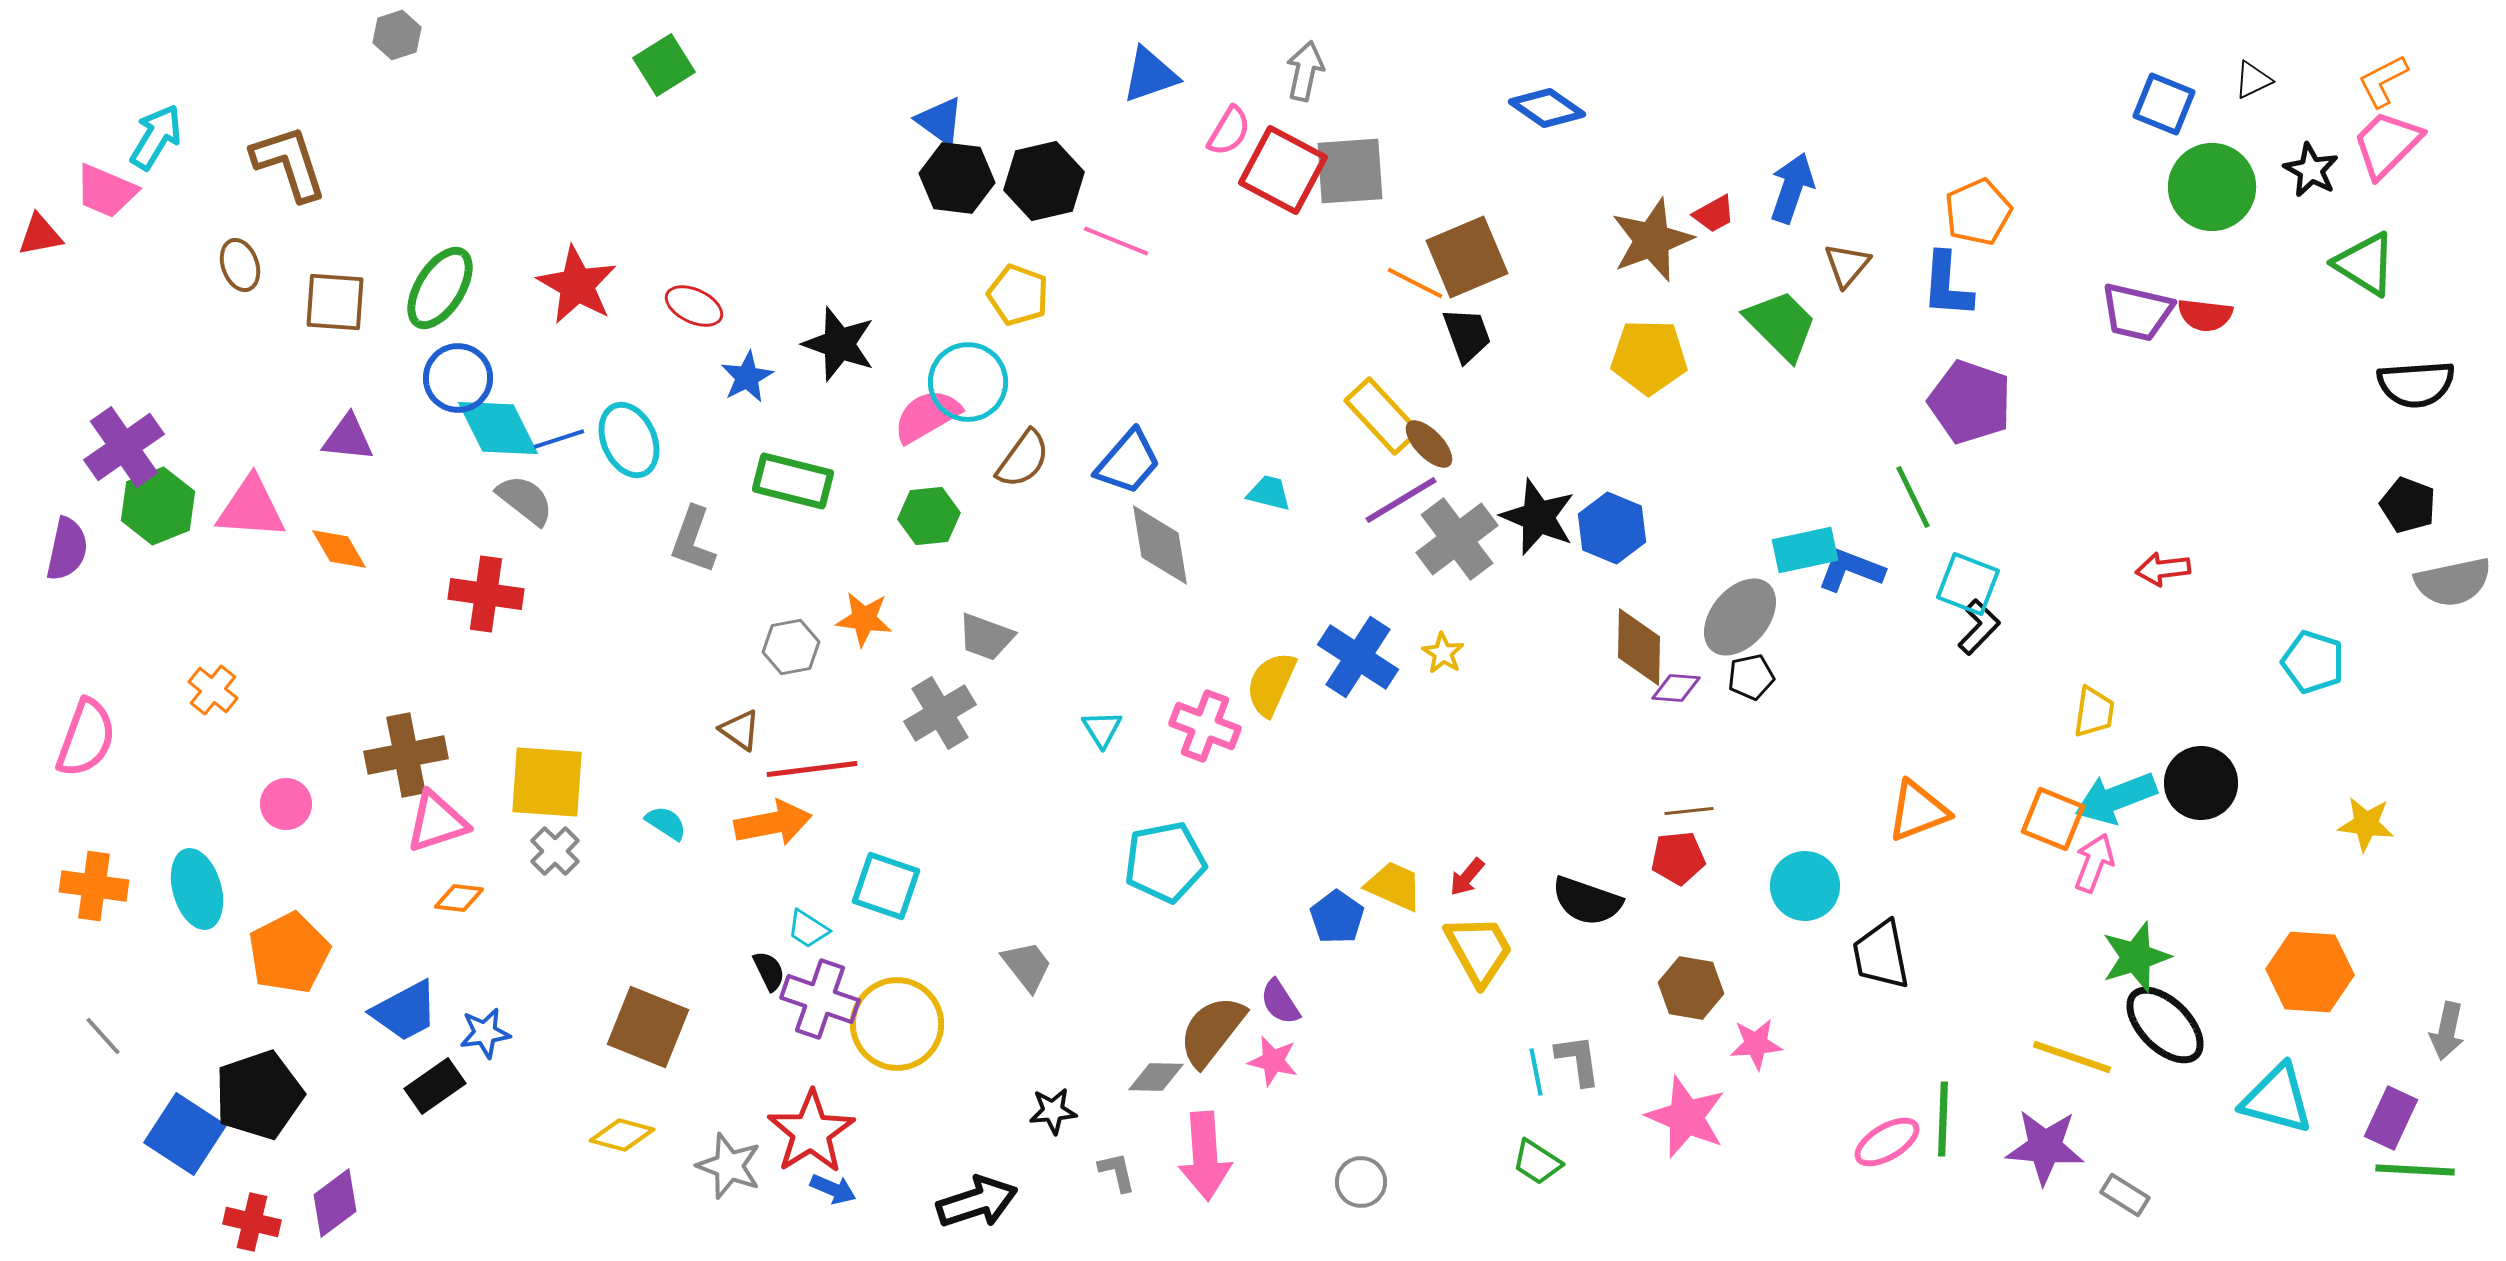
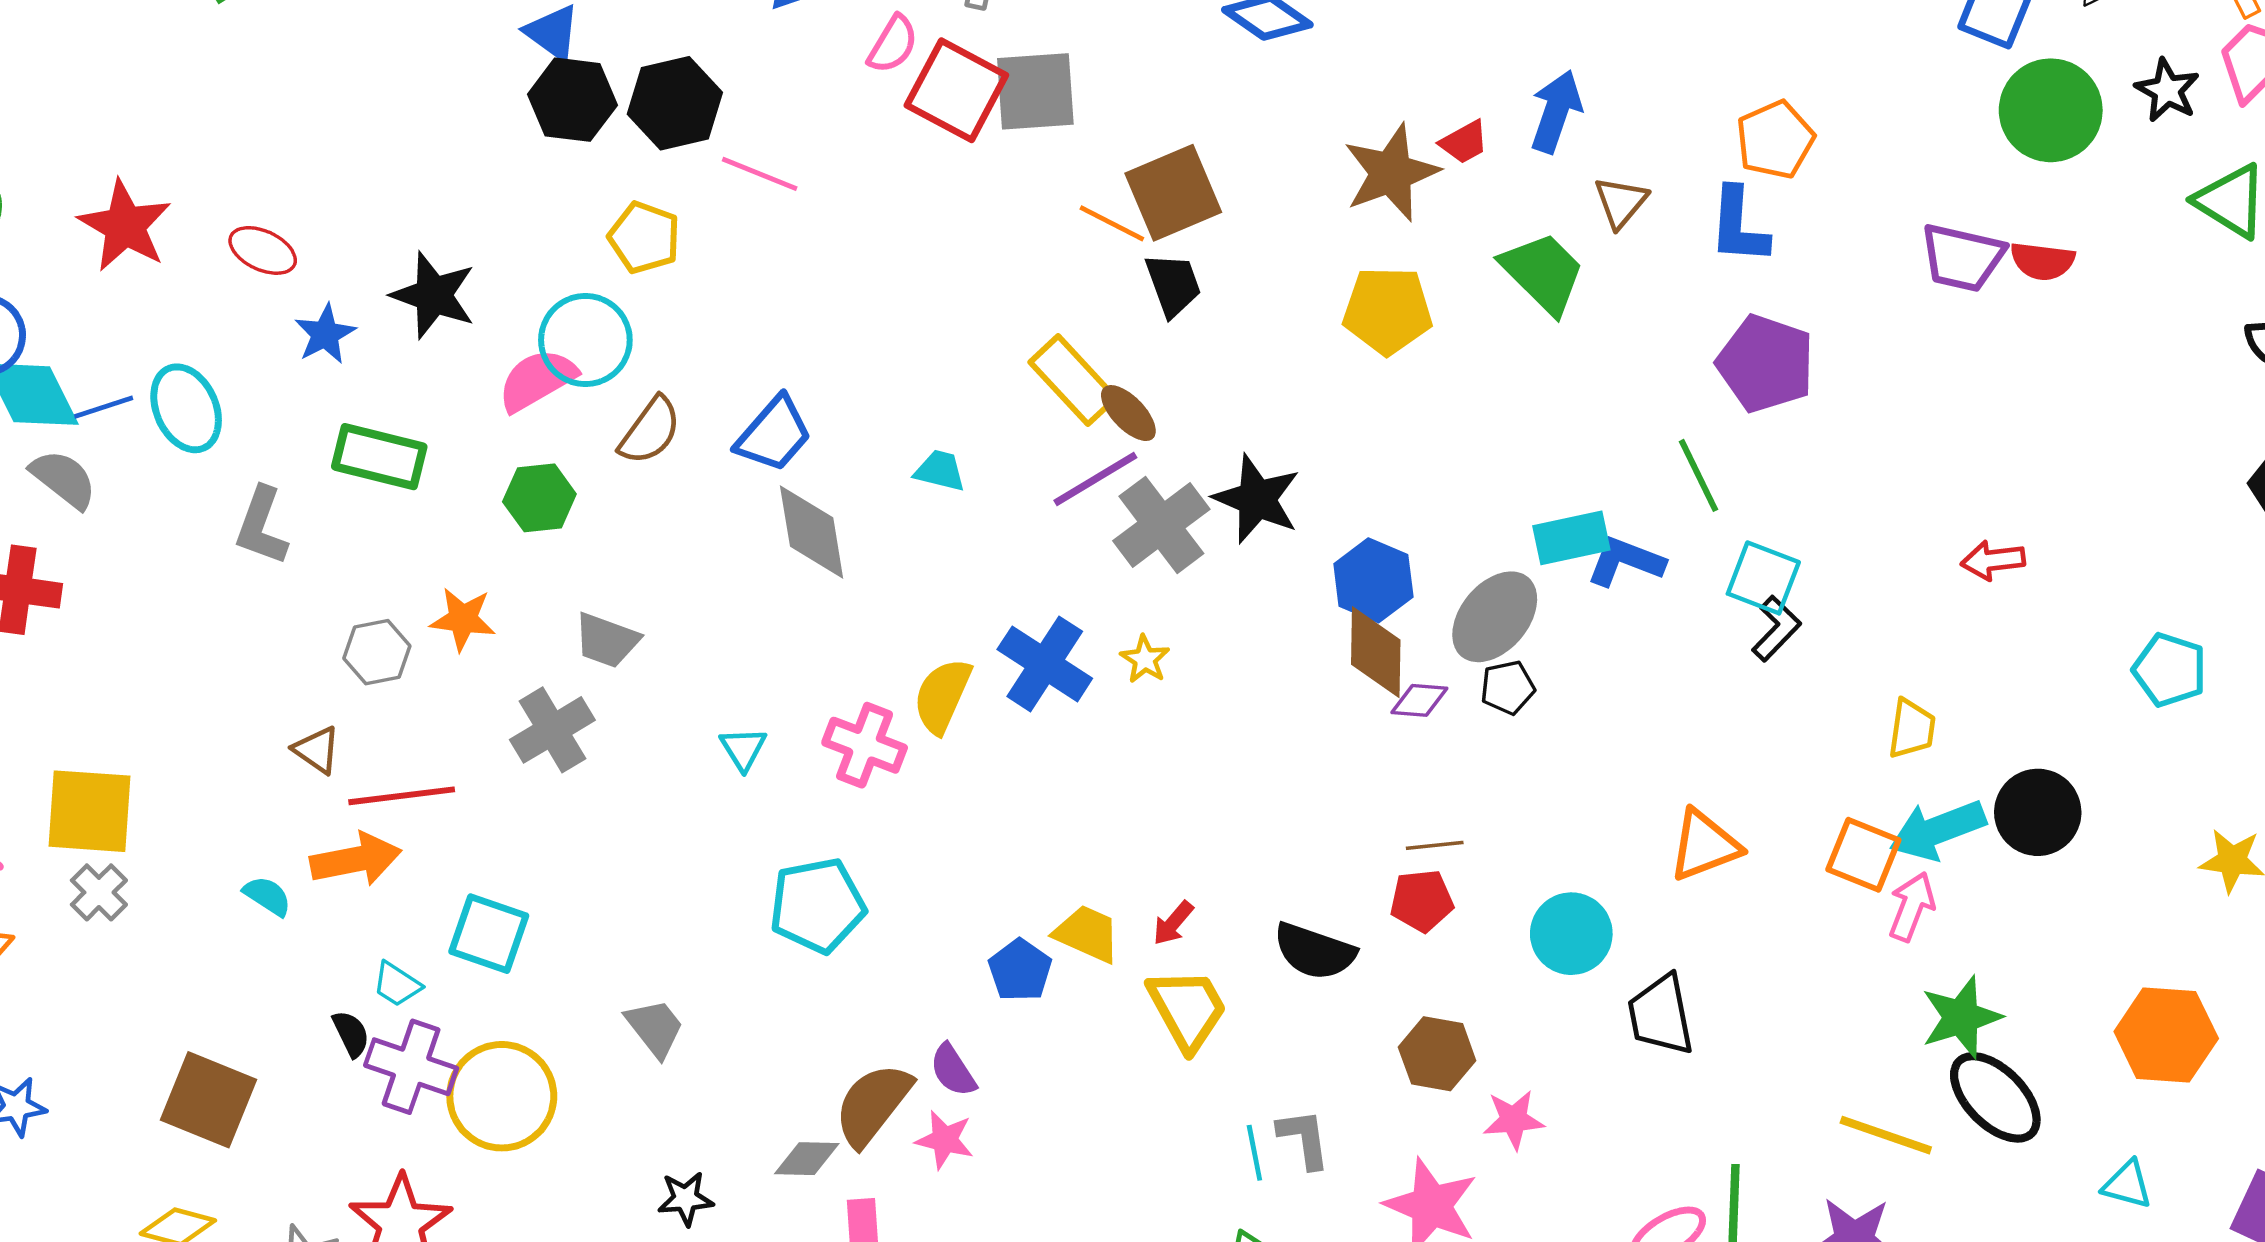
blue hexagon: (1612, 528) -> (1373, 580), moved
cyan semicircle: (666, 823) -> (267, 896), moved
cyan triangle: (2277, 1099) -> (2127, 1185), size x0.6

